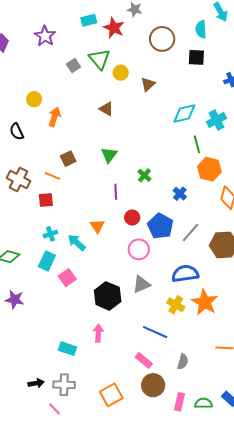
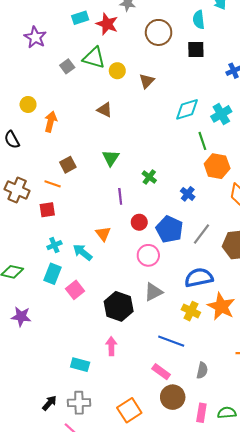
green triangle: (99, 59) -> (94, 58), turned -30
black arrow: (36, 383) -> (49, 403), turned -35

